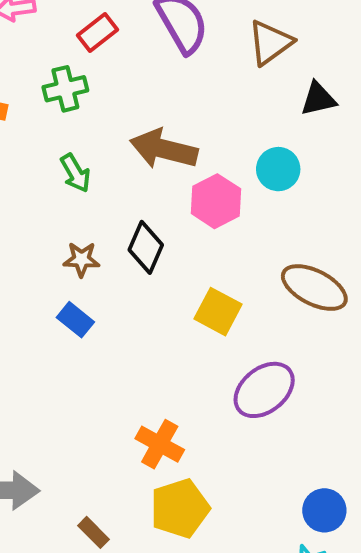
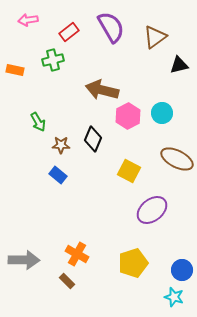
cyan circle: (278, 169) -> (162, 113), moved
green arrow: (75, 173) -> (38, 122), moved
orange cross: (160, 444) -> (77, 254), moved
yellow pentagon: (180, 508) -> (133, 263), moved

